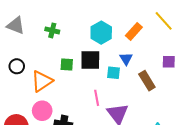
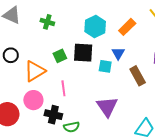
green square: (67, 64) -> (60, 56), turned -32
pink line: (97, 98) -> (63, 88), moved

